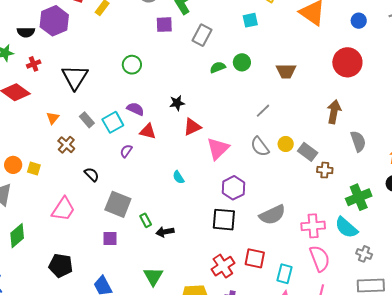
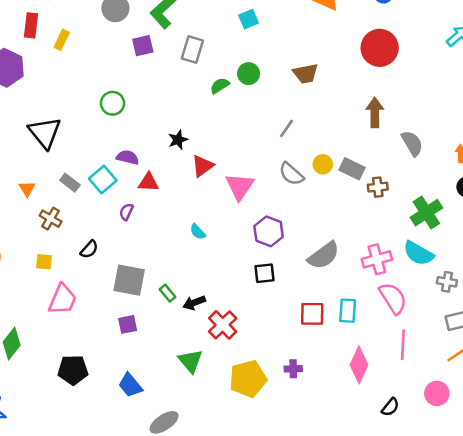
yellow square: (34, 168) -> (44, 262), moved
black semicircle: (92, 174) -> (89, 249), turned 98
black square: (224, 220) -> (264, 273), size x0.7
red cross: (223, 266) -> (223, 325), moved
cyan rectangle: (285, 274) -> (348, 311), moved

